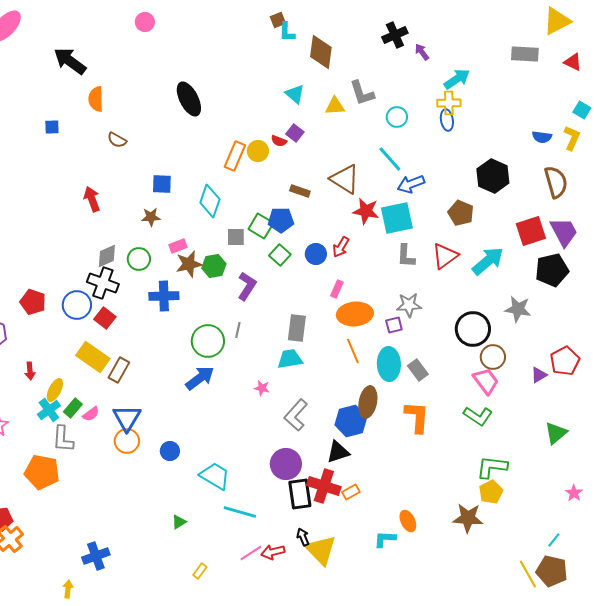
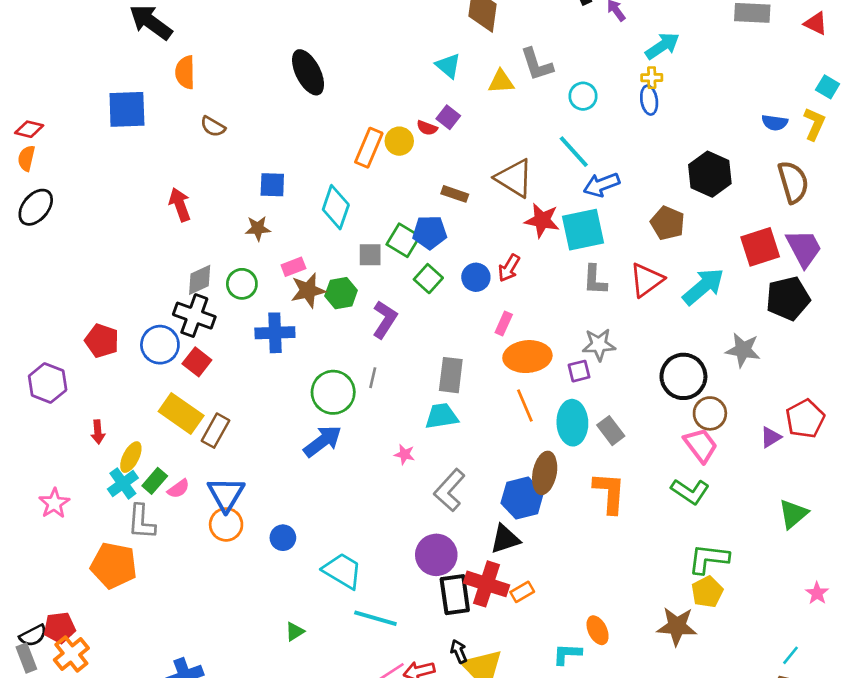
yellow cross: (449, 103) -> (652, 78), size x0.7
blue square: (52, 127) -> (127, 109), size x2.0

